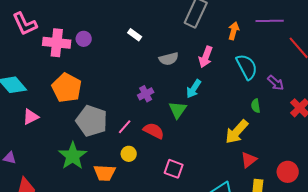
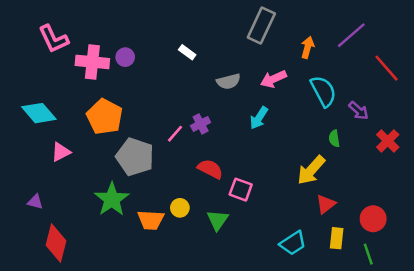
purple line: (270, 21) -> (351, 35), turned -40
pink arrow: (206, 57) -> (273, 79), turned 45
green triangle: (178, 110) -> (218, 220), moved
pink line: (125, 127) -> (175, 134), moved
yellow circle: (129, 154) -> (180, 208), moved
pink square: (174, 169) -> (241, 190), moved

